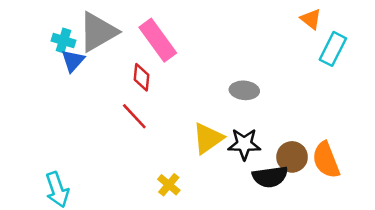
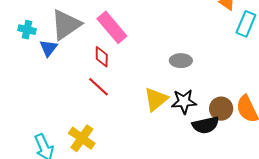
cyan cross: (63, 41) -> (27, 30), moved
yellow cross: (169, 185) -> (82, 138), moved, size x1.5

